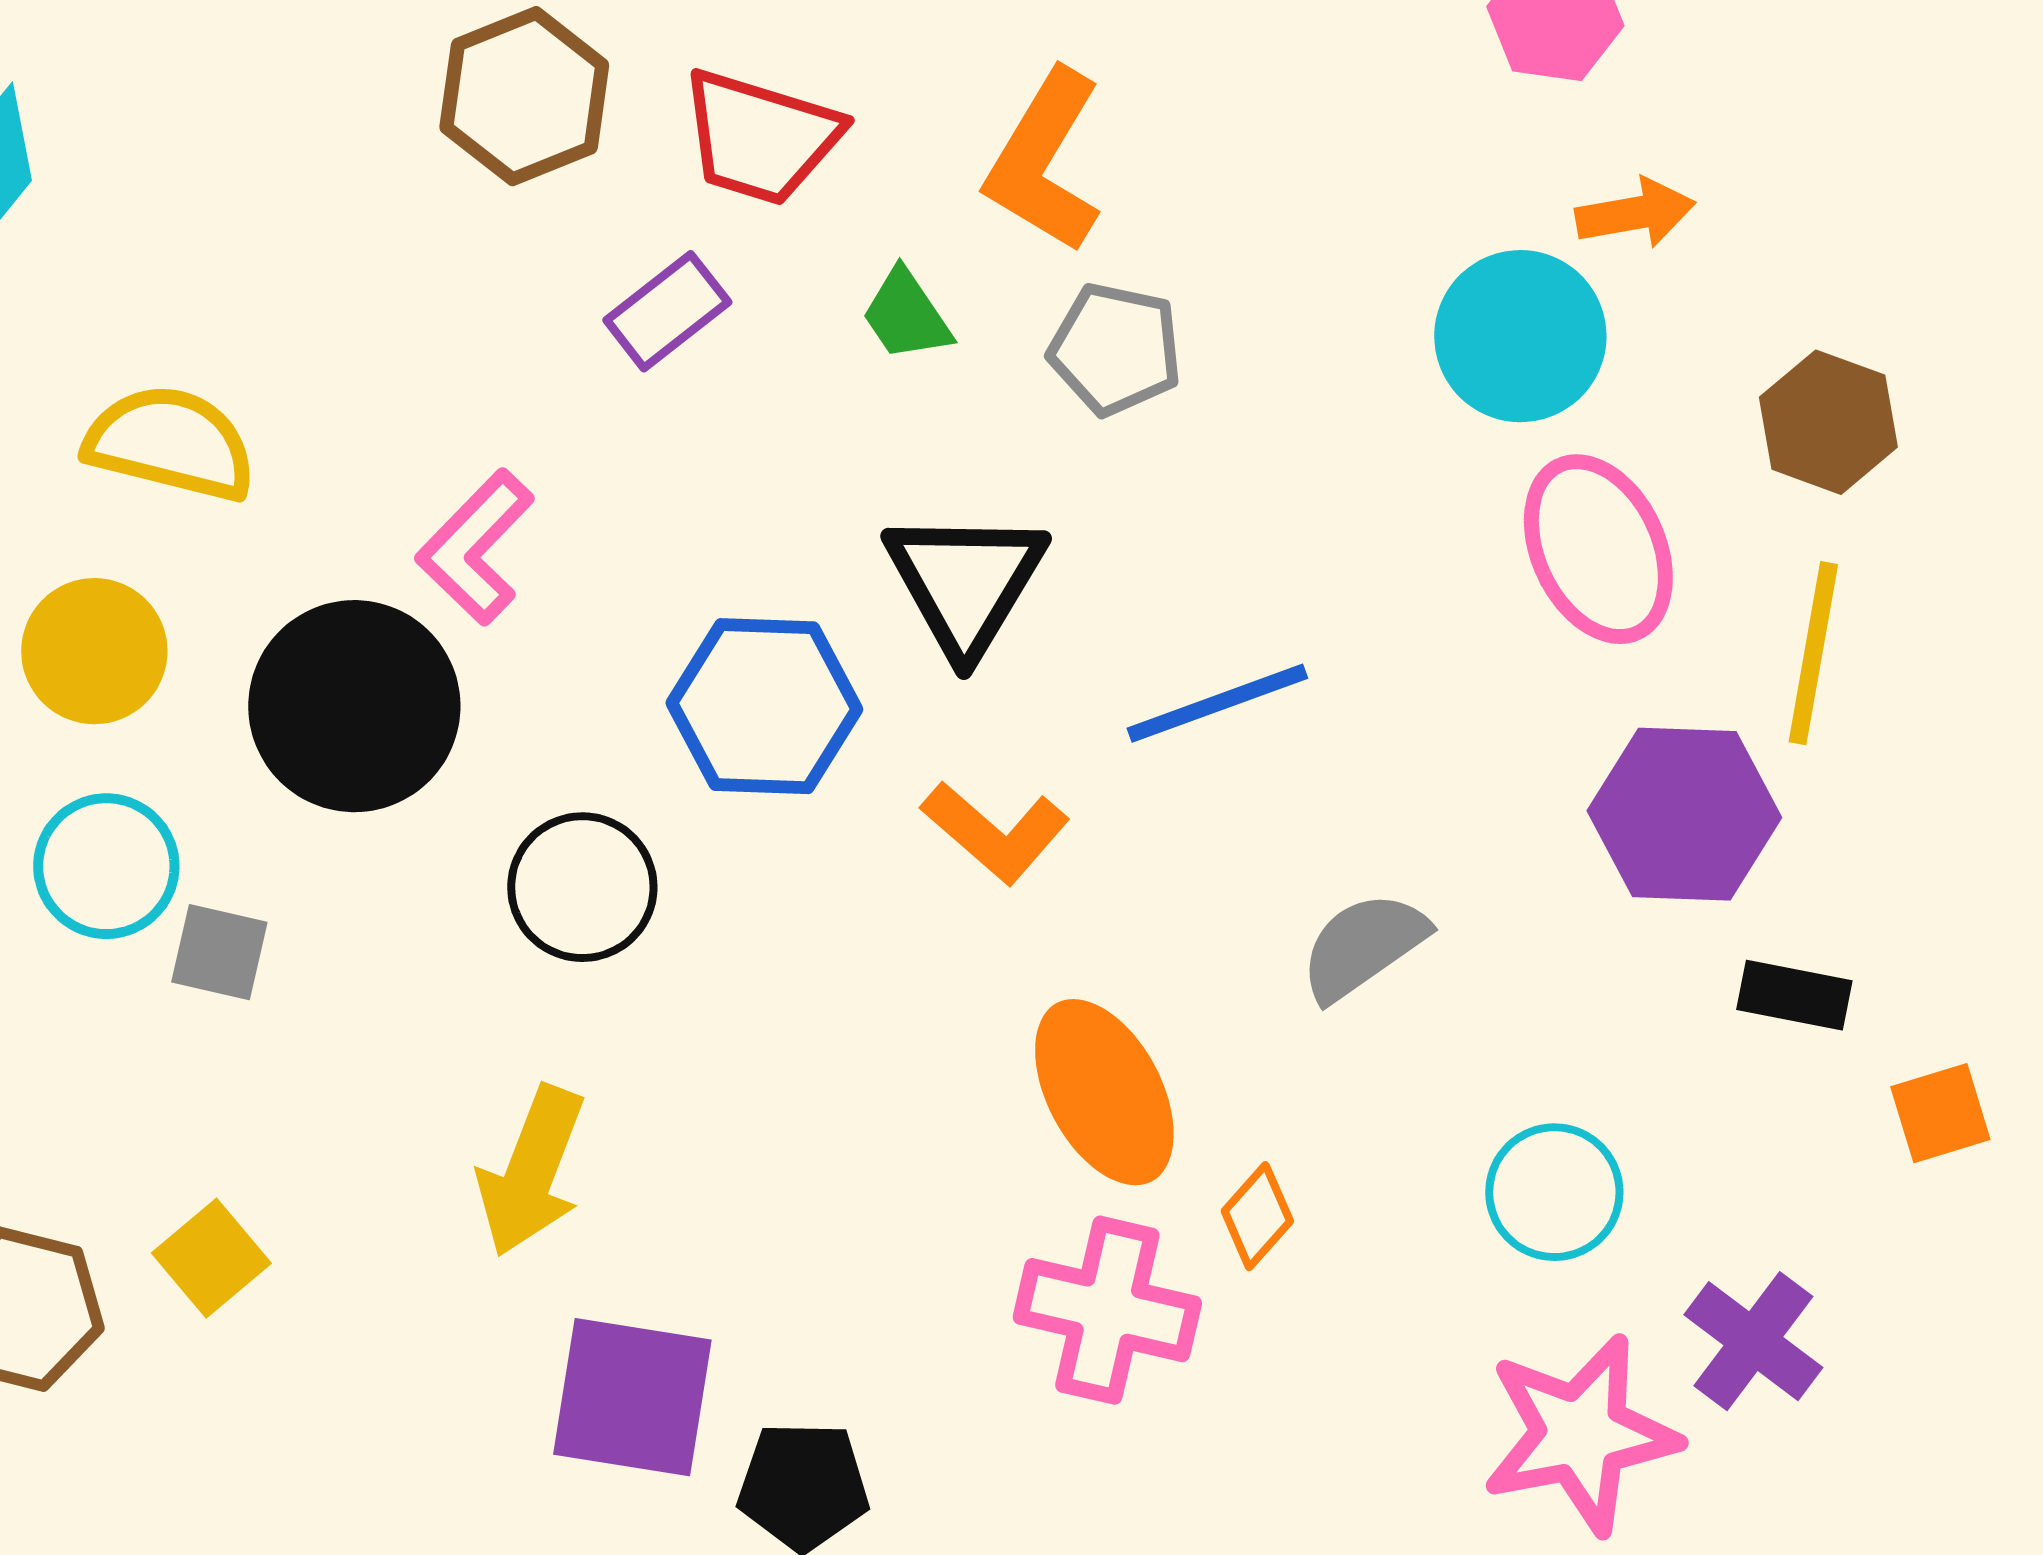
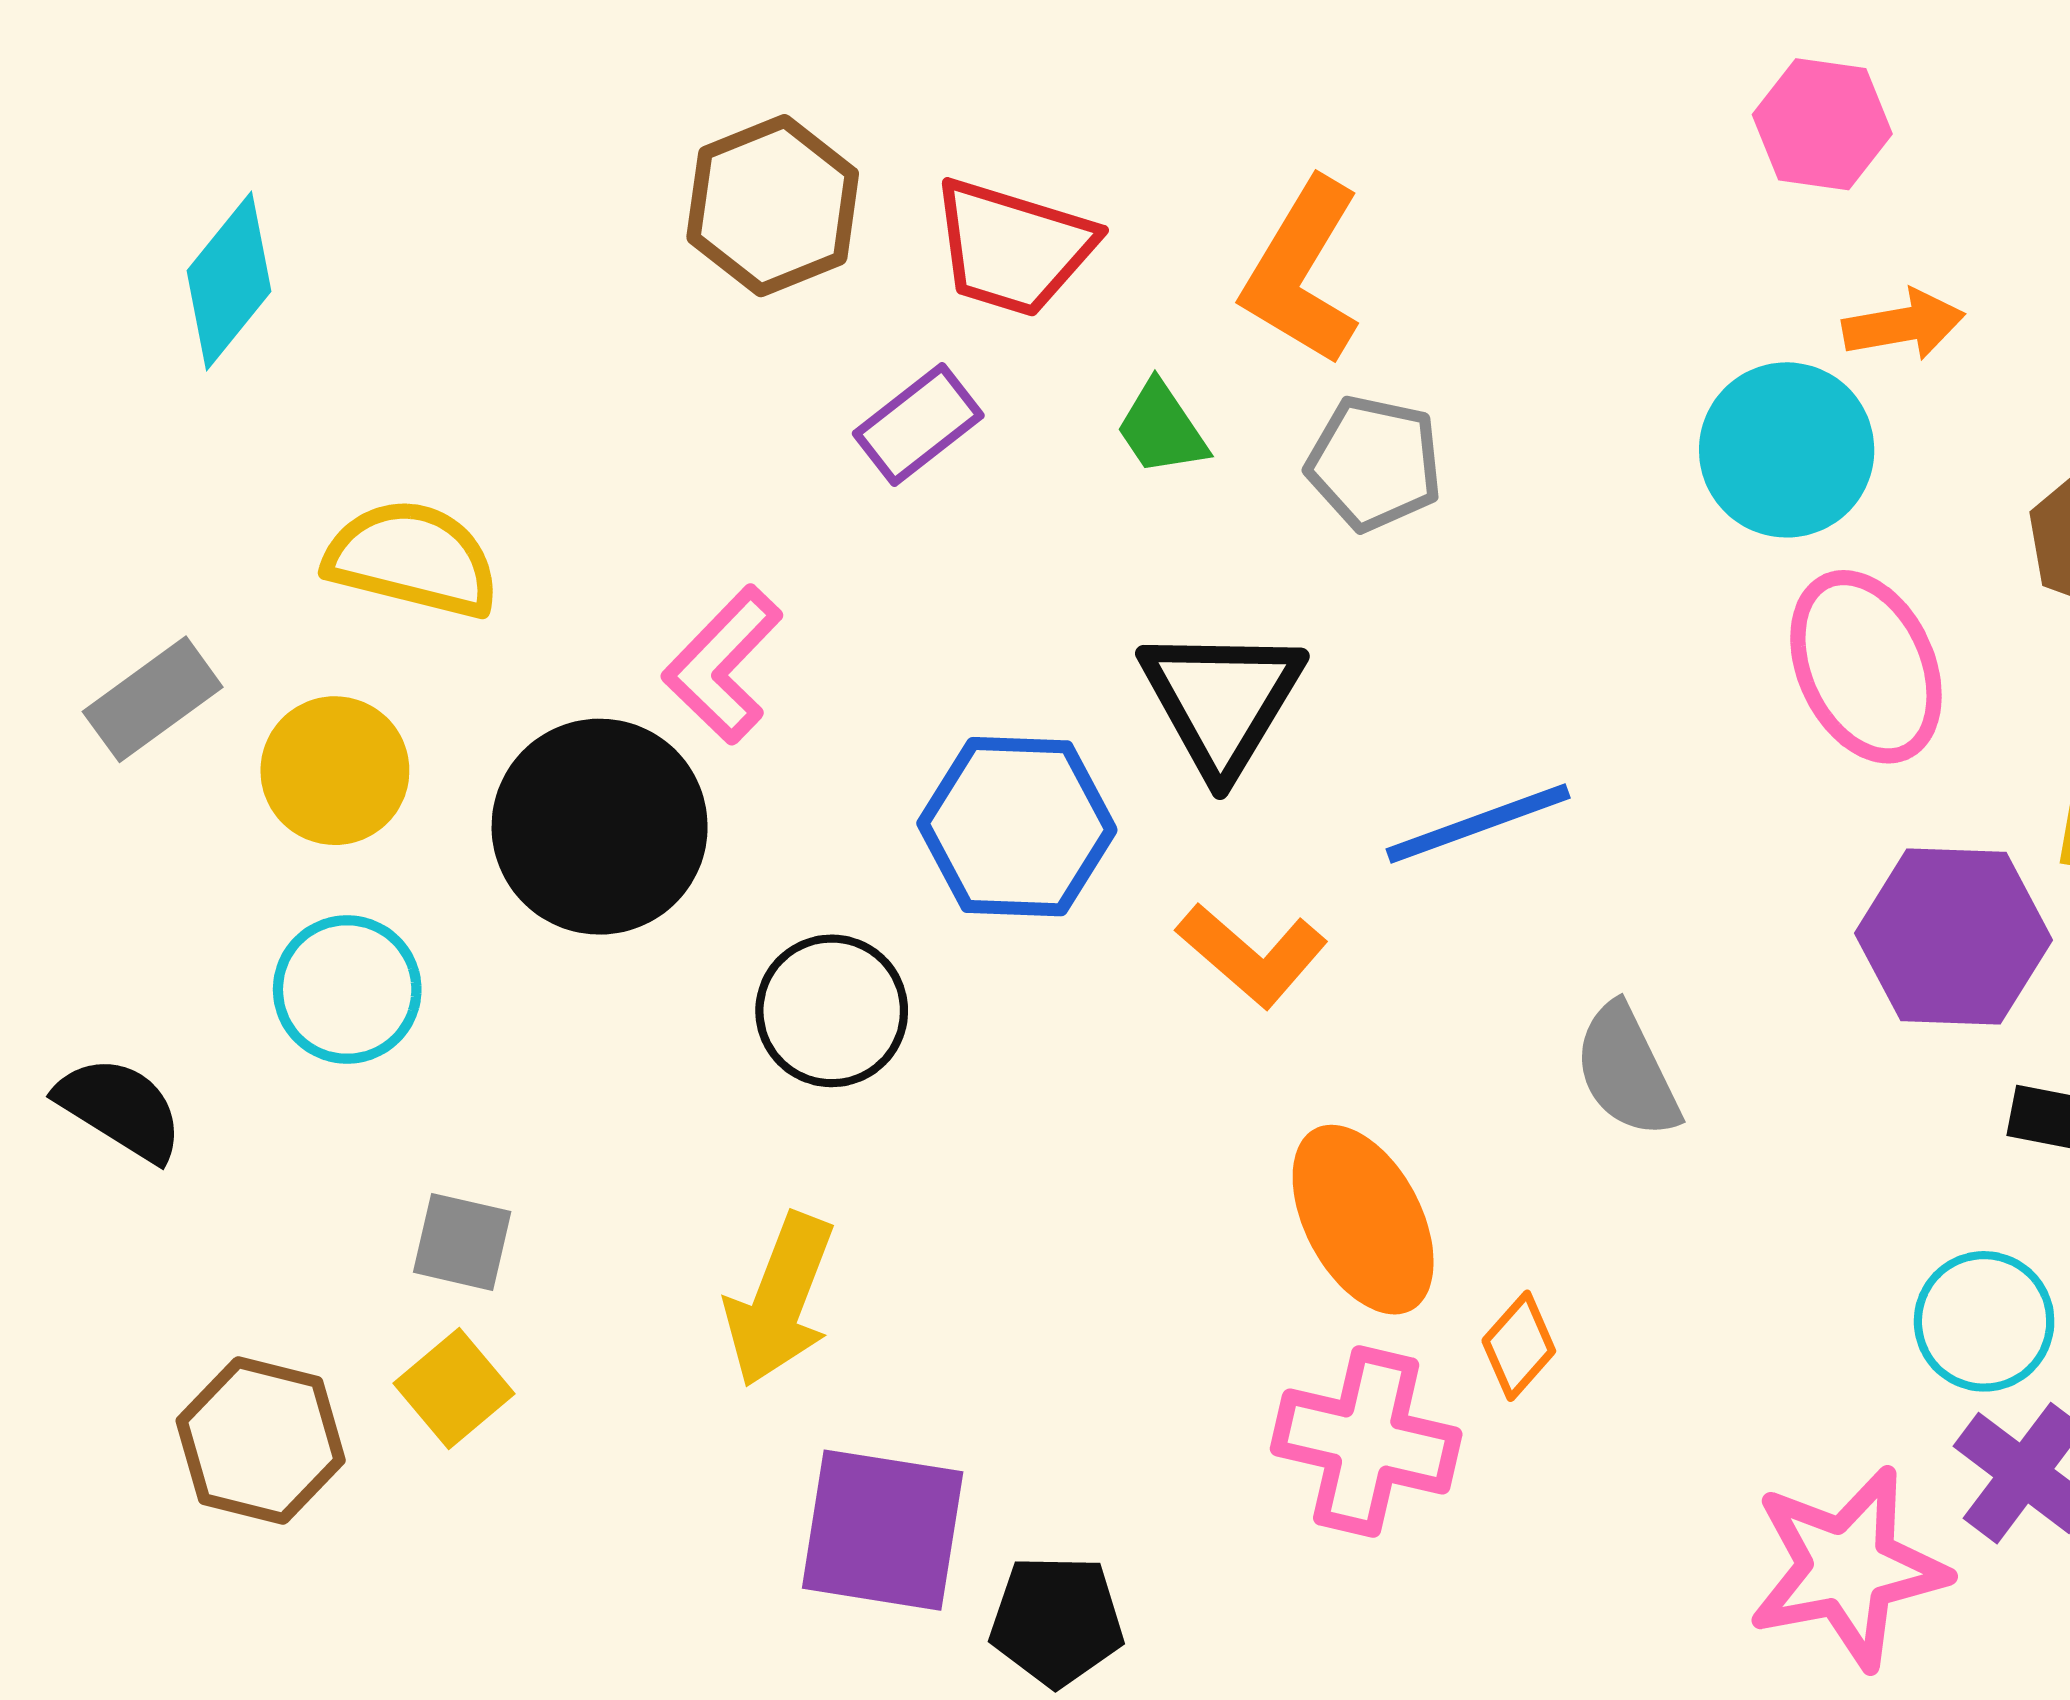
gray semicircle: (1363, 946) -> (1627, 1071), turned -81
gray square: (219, 952) -> (462, 1242), moved
cyan circle: (1554, 1192) -> (1984, 1321), moved

